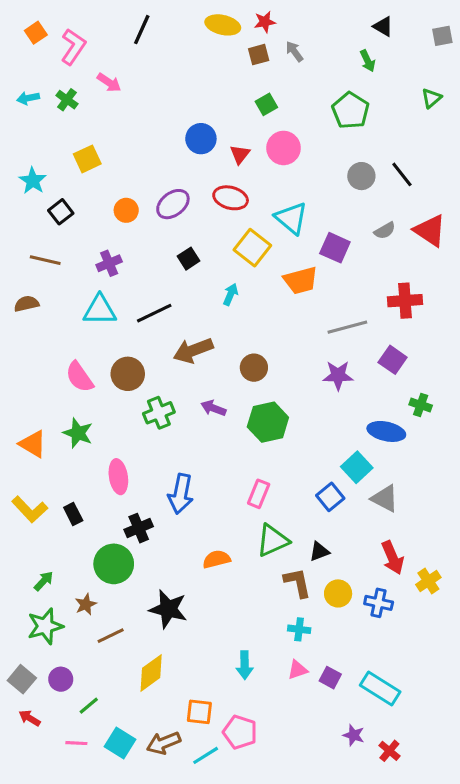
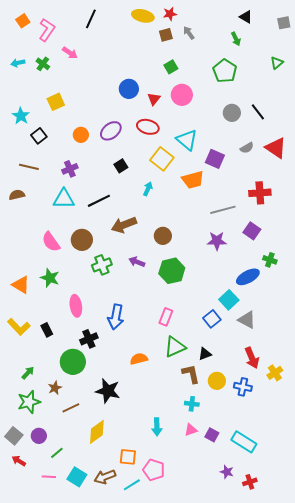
blue ellipse: (386, 431) -> (248, 277), turned -40
red cross: (389, 751) -> (250, 482), turned 32

